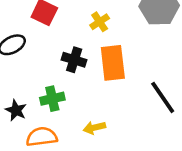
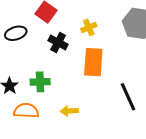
black cross: (74, 60) -> (58, 42), moved

